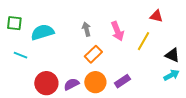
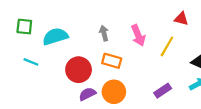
orange rectangle: (93, 54) -> (112, 61), turned 60
purple rectangle: (122, 81) -> (163, 91), moved
red circle: (46, 83) -> (79, 70), moved

